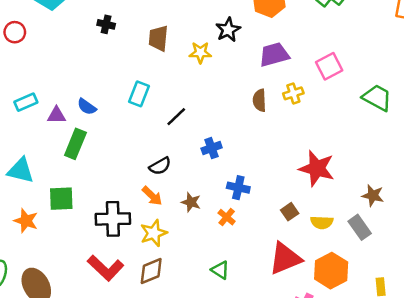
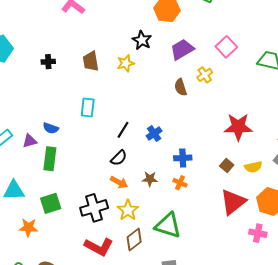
black line: (176, 117) -> (123, 130), moved
green triangle: (220, 270) -> (168, 225), moved, size x1.8

